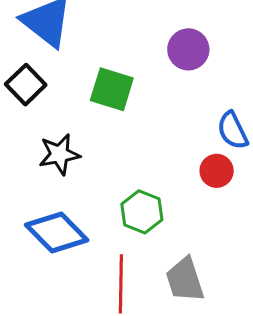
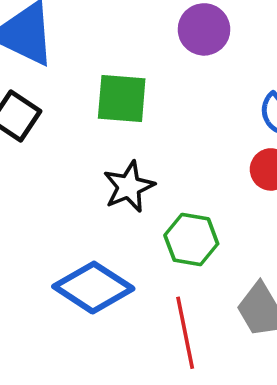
black star: (59, 154) -> (129, 187), moved

